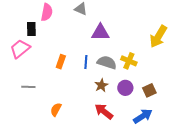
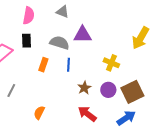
black rectangle: (31, 29) -> (26, 41), moved
gray semicircle: (107, 62) -> (59, 43), moved
gray line: (28, 87) -> (11, 90), turned -64
brown square: (149, 90) -> (132, 92), size x1.6

